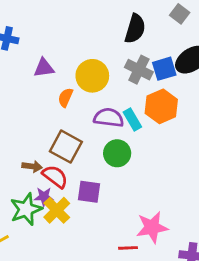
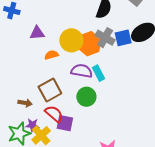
orange semicircle: (65, 98) -> (51, 55), turned 48
orange hexagon: (161, 106) -> (89, 44), moved
brown square: (66, 147) -> (50, 90), turned 30
red semicircle: (55, 177) -> (54, 114), moved

